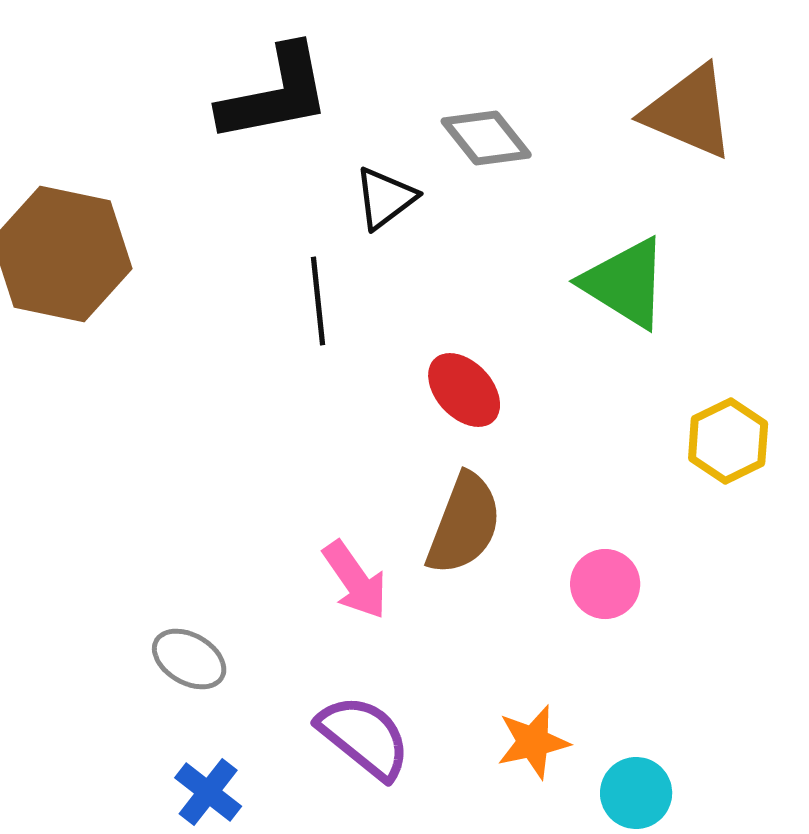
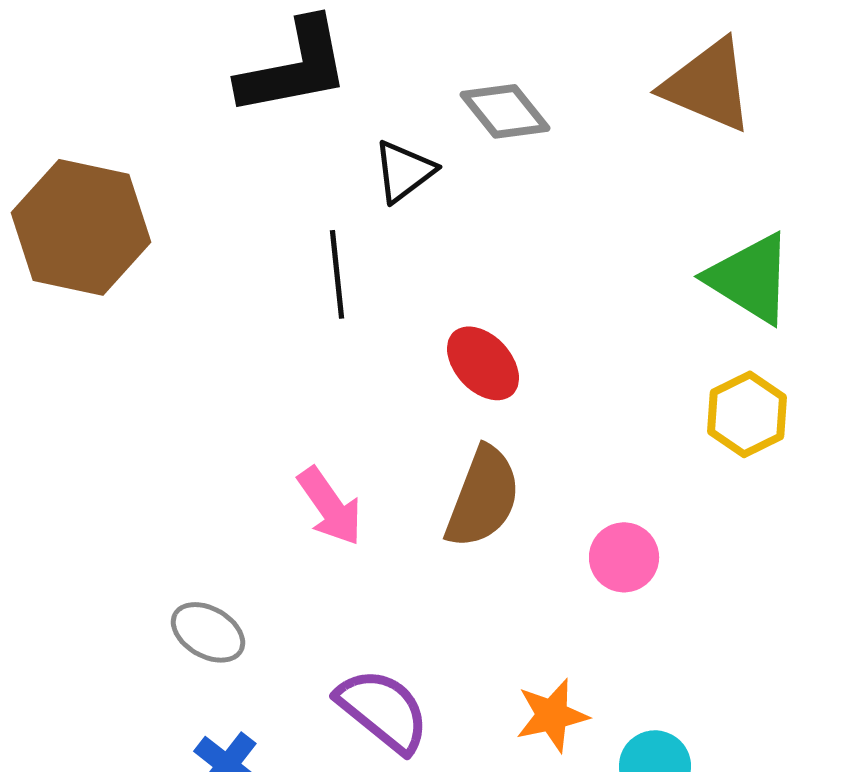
green triangle: (625, 283) -> (750, 278), moved
pink arrow: (355, 580) -> (330, 506), moved

